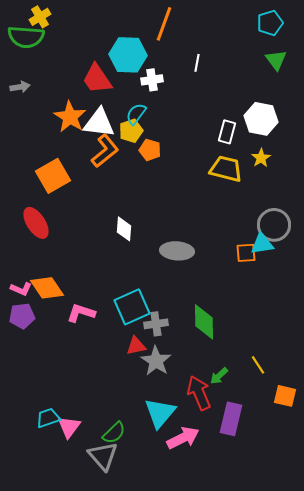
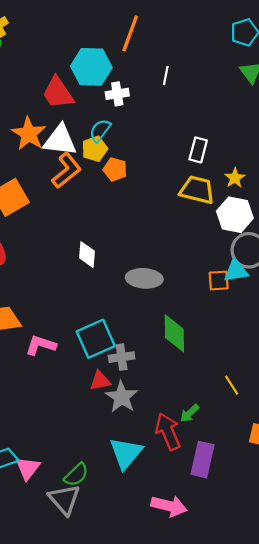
white hexagon: (261, 119) -> (235, 215), moved
green diamond: (204, 322) -> (174, 333), moved
yellow line: (258, 365) -> (232, 385), moved
pink arrow: (183, 438) -> (169, 506), moved, turned 40

